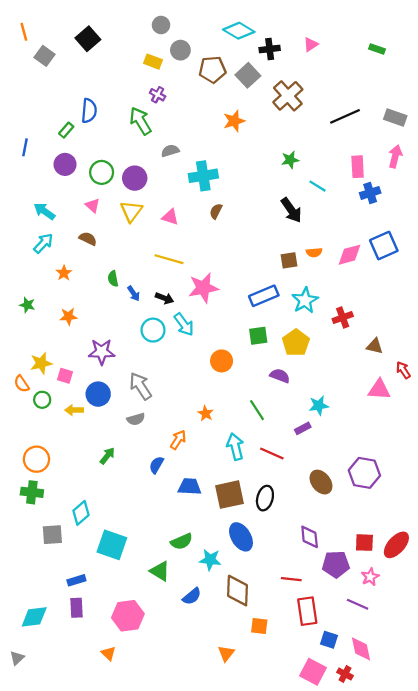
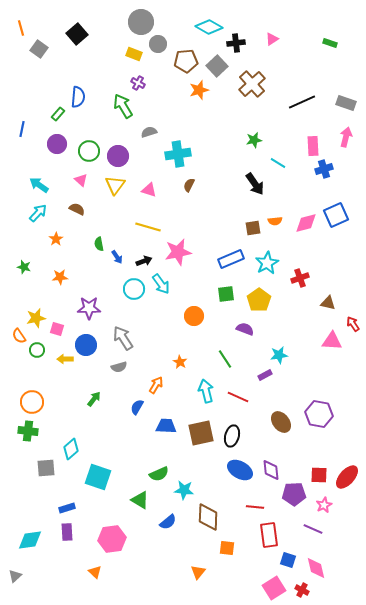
gray circle: (161, 25) -> (141, 22), size x1.6
orange star: (234, 121) -> (199, 90), moved
black arrow: (164, 298) -> (144, 261), turned -42
blue ellipse: (241, 537) -> (240, 470), moved, turned -30
pink square: (313, 672) -> (274, 588), turned 30

